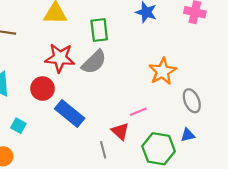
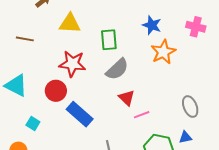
gray semicircle: (94, 62) -> (117, 69), moved
orange star: (163, 71) -> (163, 52), moved
red triangle: (120, 131) -> (127, 98), moved

